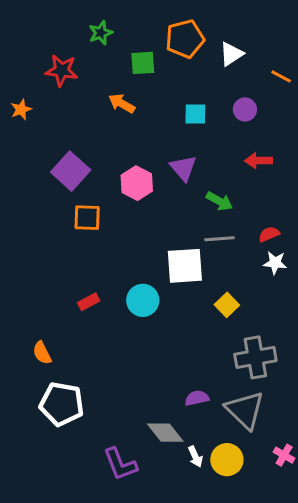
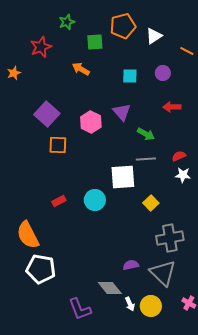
red star: (62, 70) -> (41, 47), turned -30
orange semicircle: (42, 353) -> (28, 235), size x1.8

